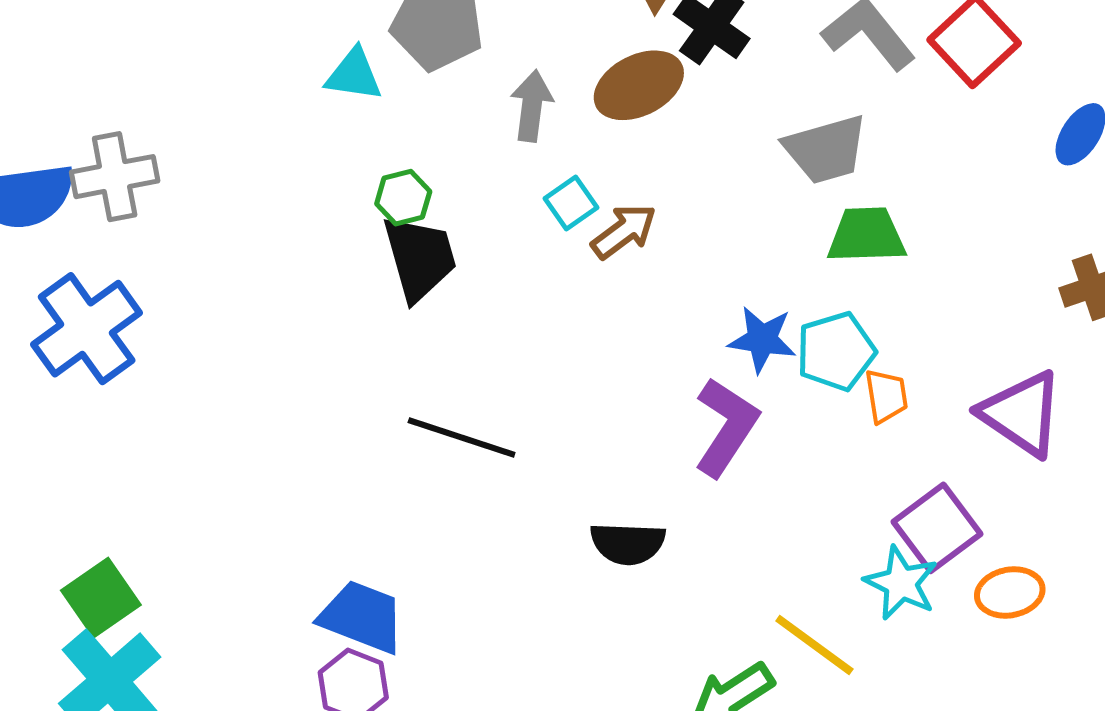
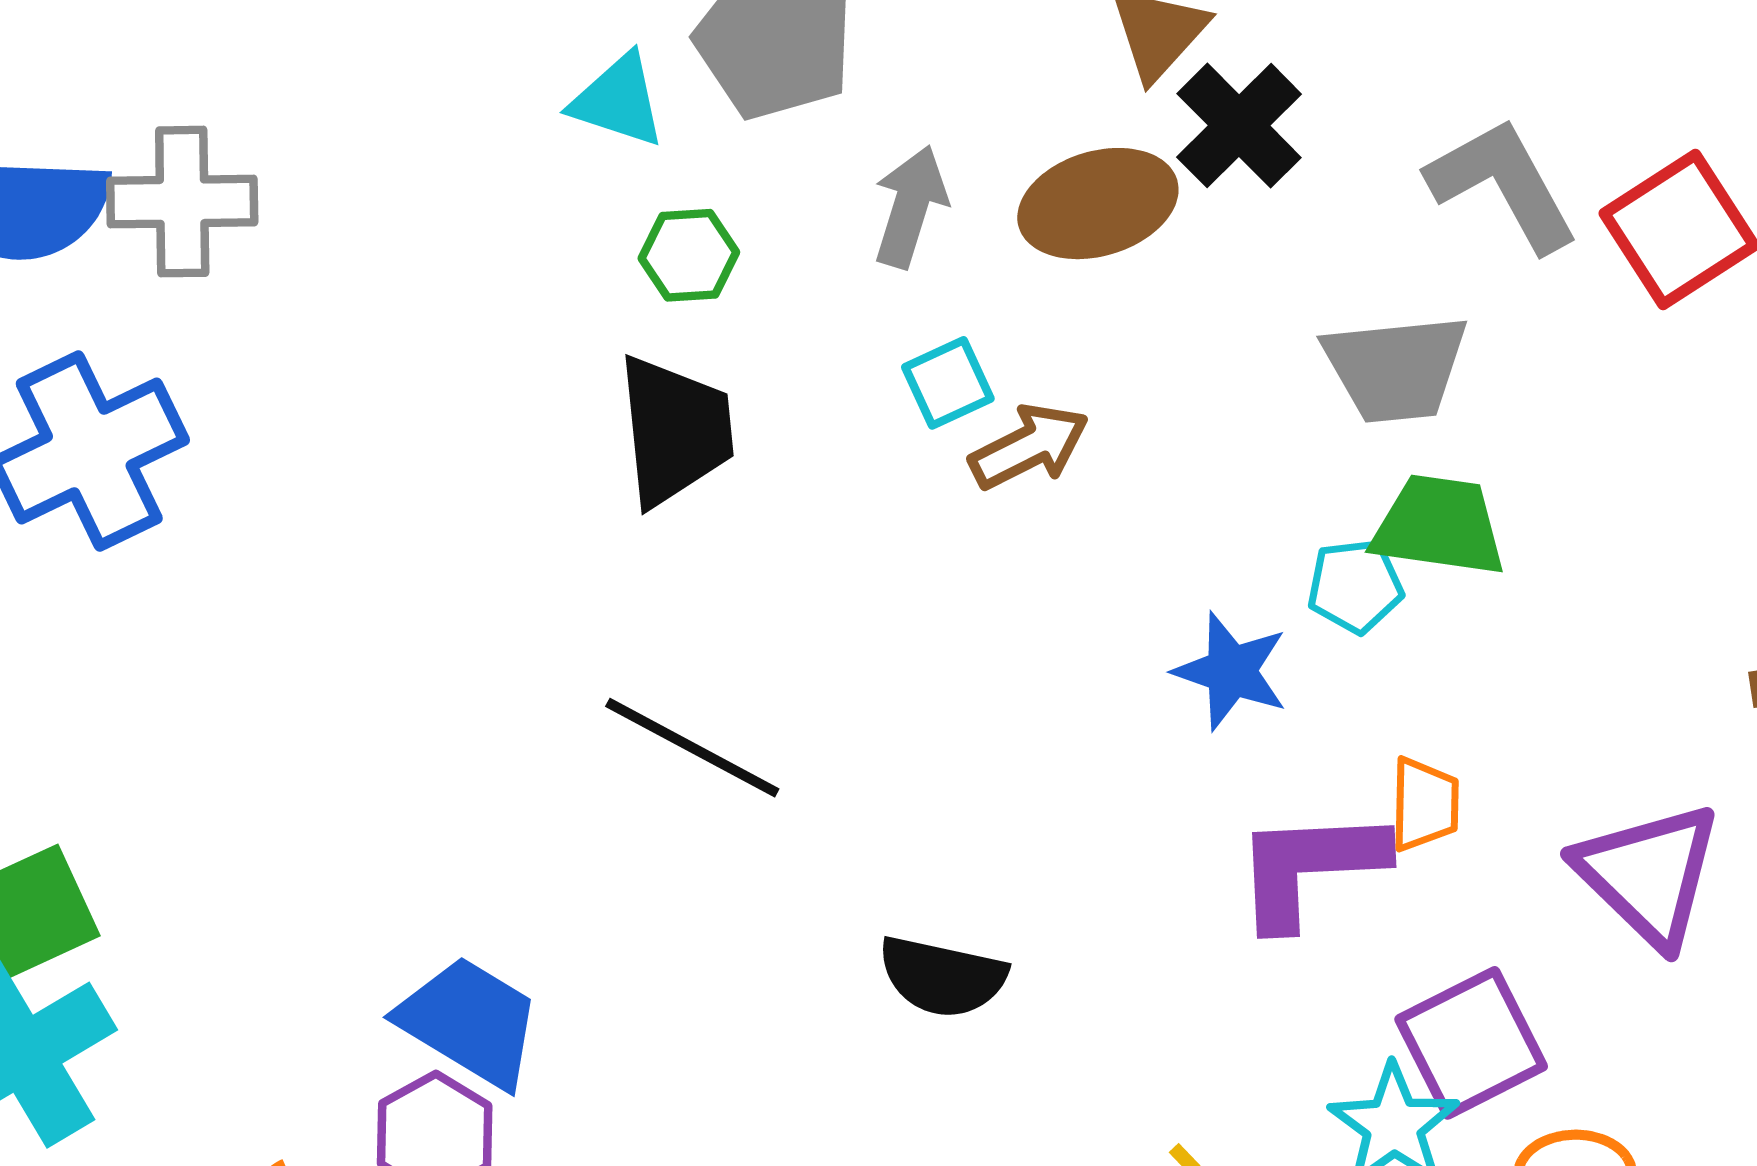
green hexagon: (403, 198) -> (689, 255), moved
cyan pentagon: (836, 351) -> (1355, 586), moved, size x0.7
purple L-shape: (726, 427) -> (1310, 867), moved, turned -136

